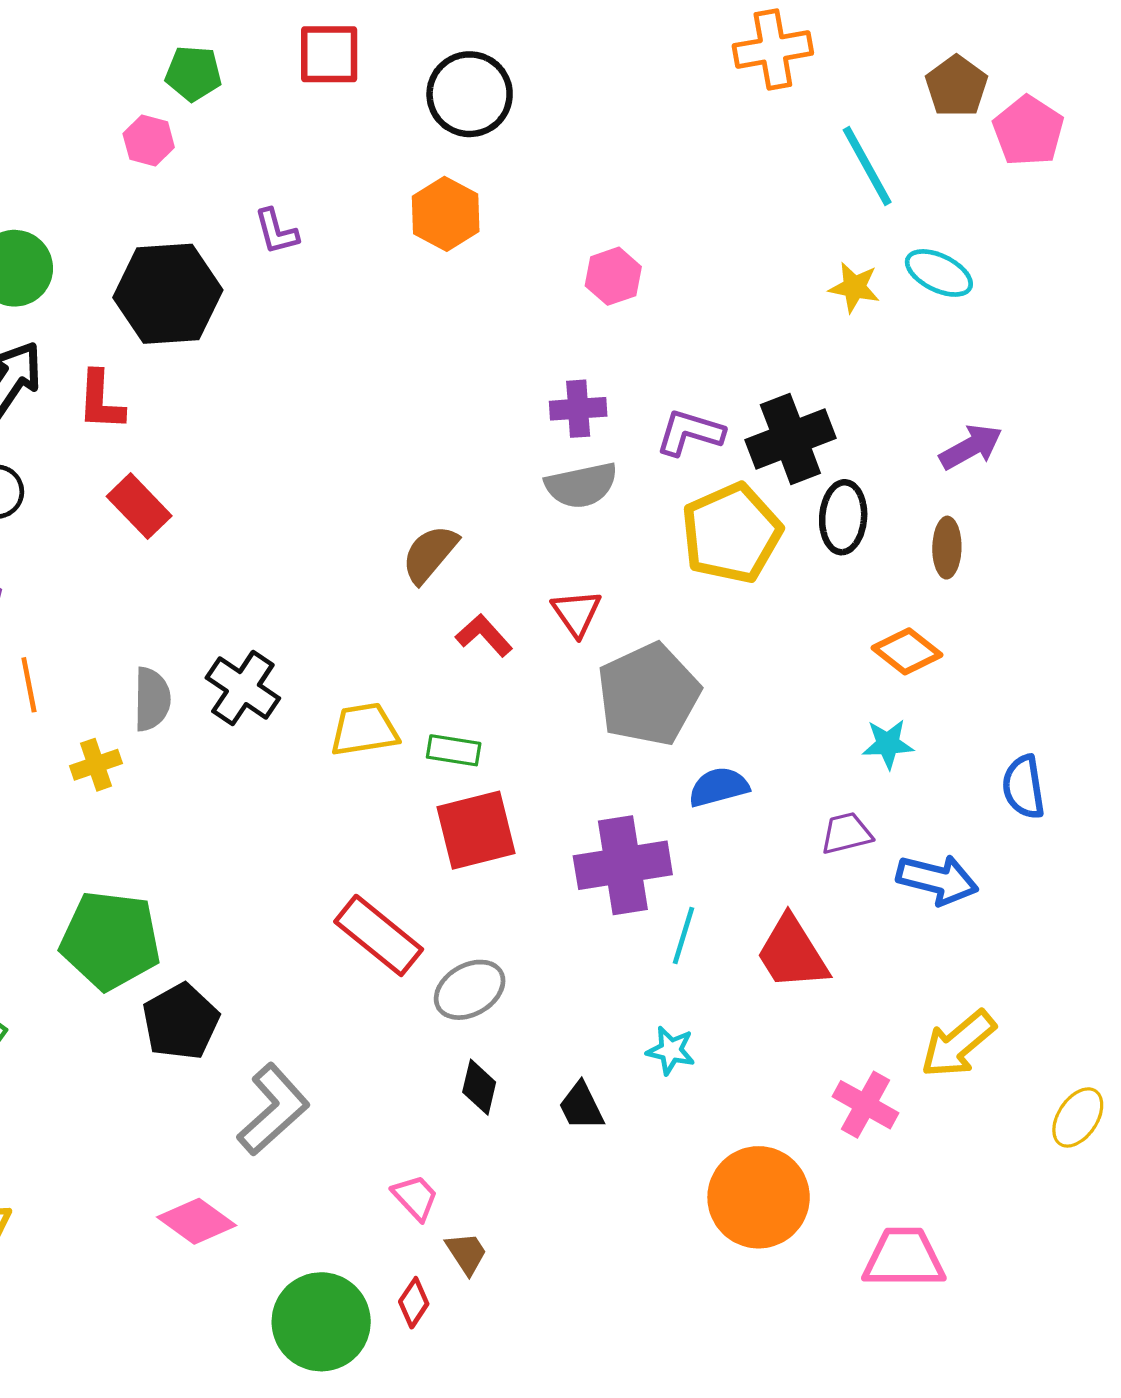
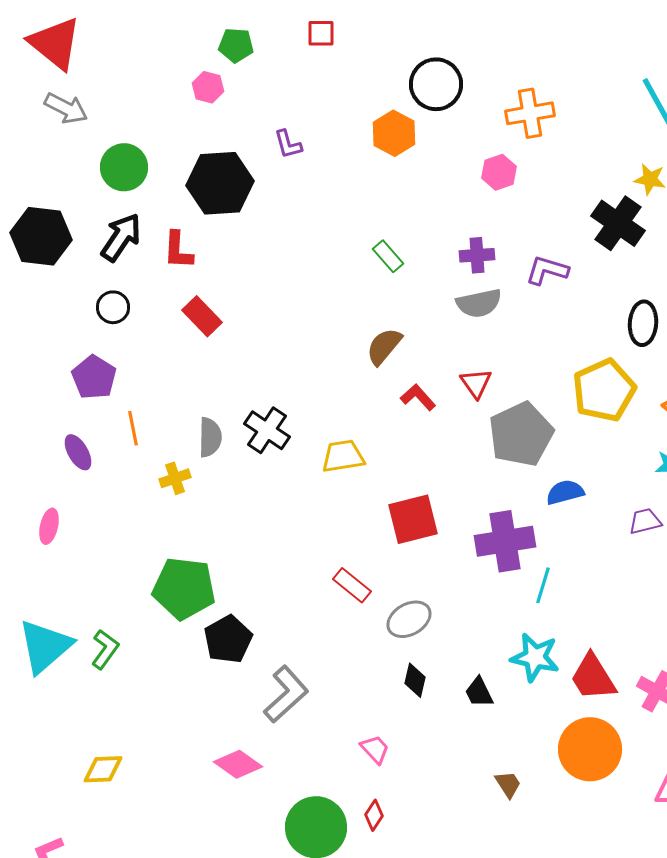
orange cross: (773, 49) -> (530, 113), moved
red square: (329, 54) -> (321, 33), size x0.7
black circle: (470, 94) -> (436, 84), moved
black cross: (790, 439) -> (618, 223), moved, turned -34
yellow pentagon: (731, 533) -> (604, 390), moved
green rectangle: (454, 750) -> (388, 256), moved, turned 40
red rectangle: (379, 935) -> (352, 585), size x0.7
red trapezoid: (792, 953) -> (593, 677), moved
cyan star: (671, 1050) -> (535, 657), size x1.6
brown trapezoid: (466, 1253) -> (508, 784), moved

